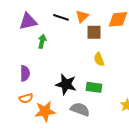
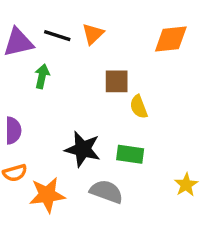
orange triangle: (82, 16) -> (93, 34), moved
black line: (61, 17) -> (57, 36), moved
brown square: (94, 32) -> (117, 81), moved

